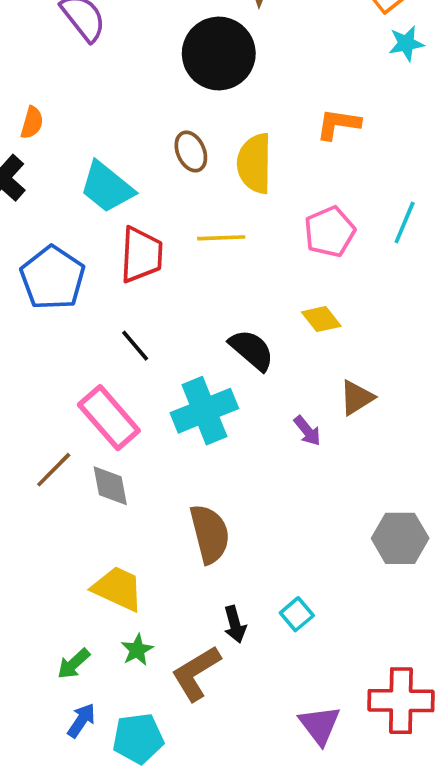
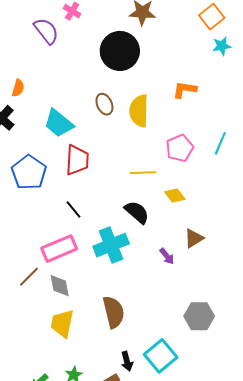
yellow line: (221, 238) -> (143, 173), moved
pink rectangle: (109, 418) -> (59, 249), turned -72
gray hexagon: (400, 538) -> (199, 316), moved
yellow trapezoid: (118, 589) -> (62, 324), moved, turned -104
cyan square: (297, 614) -> (161, 356), size x1.8

